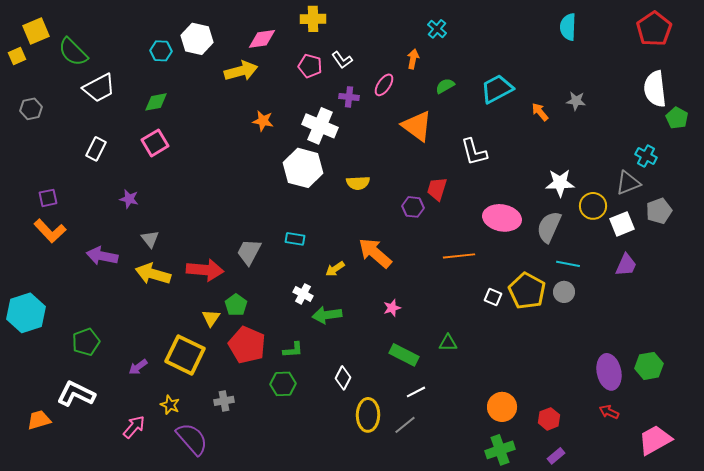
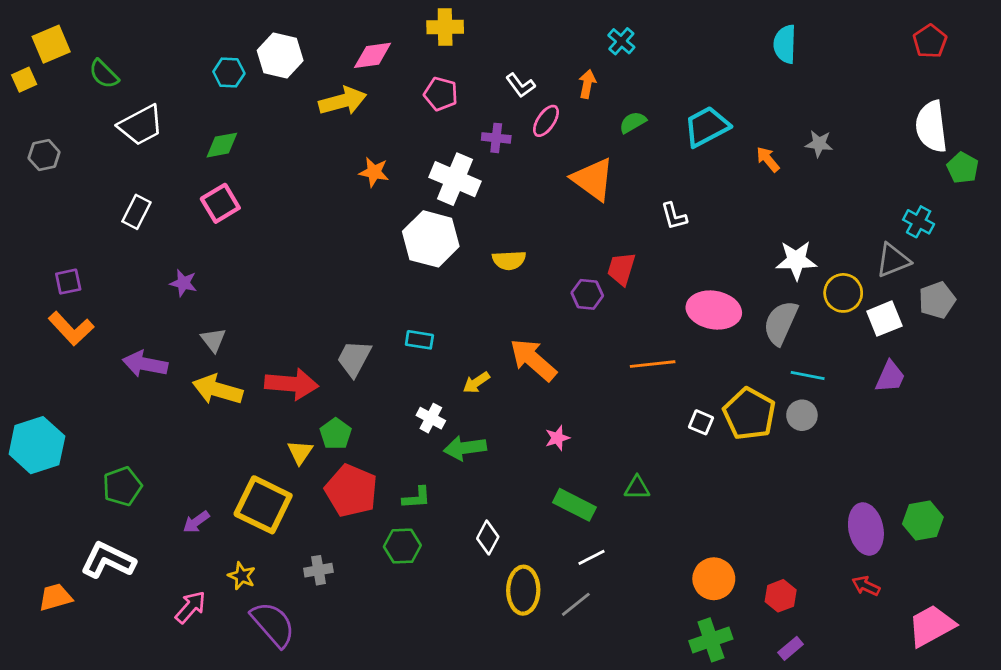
cyan semicircle: (568, 27) -> (785, 44), moved
red pentagon: (654, 29) -> (930, 41), size x0.7
green semicircle: (73, 52) -> (104, 74), size x0.7
white L-shape: (342, 60) -> (520, 85), moved
white L-shape: (474, 152) -> (674, 216), size x0.7

